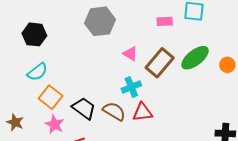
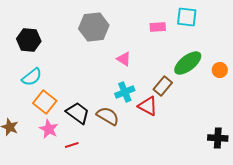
brown rectangle: (160, 63) -> (163, 86), moved, size x0.7
red triangle: (142, 112) -> (148, 106), moved, turned 35

